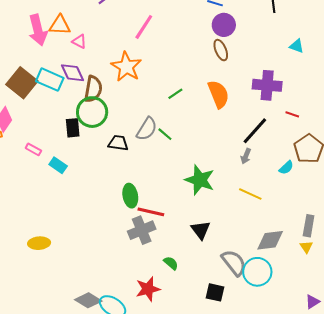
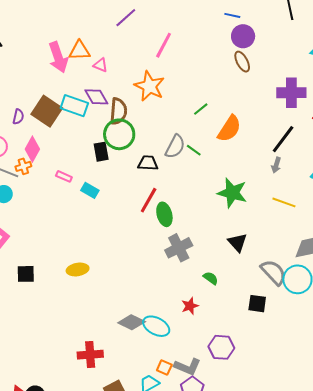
orange semicircle: (218, 94) -> (229, 129), moved, turned 60
red line: (151, 212) -> (149, 200), moved, turned -68
red star: (148, 289) -> (190, 306), size x0.7

